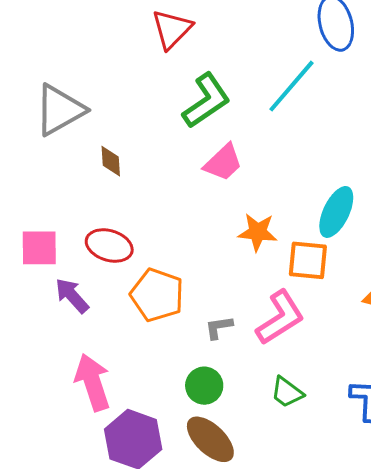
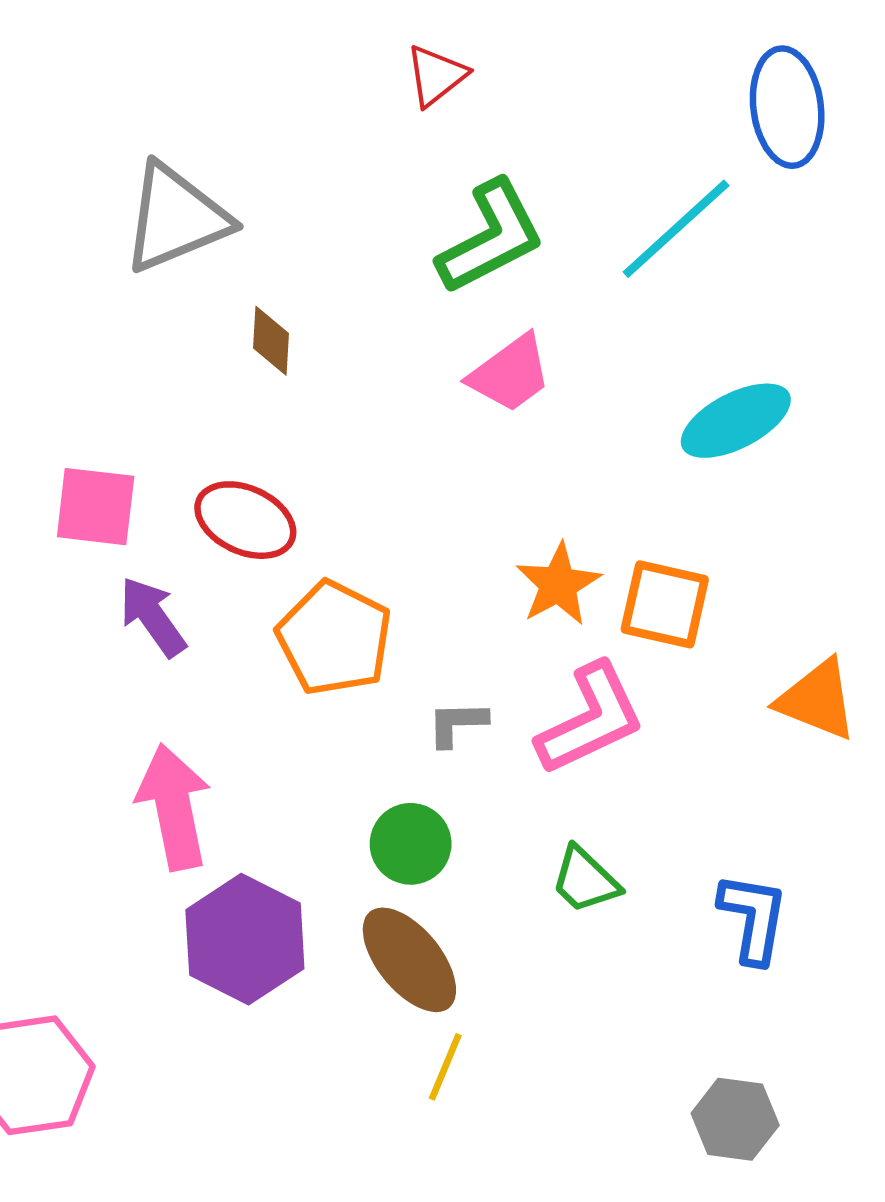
red triangle: (172, 29) -> (436, 76), size x0.7
cyan ellipse: (336, 212) -> (736, 421), moved, turned 30
orange star: (258, 232) -> (558, 584), moved, turned 30

